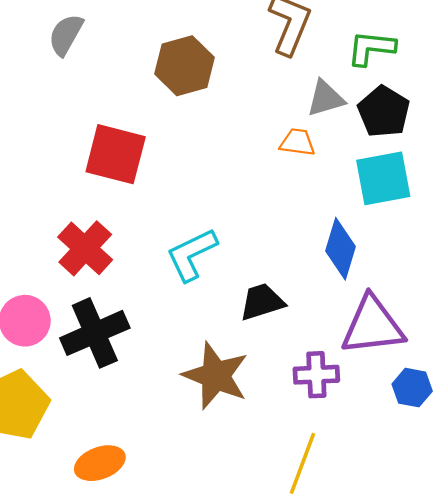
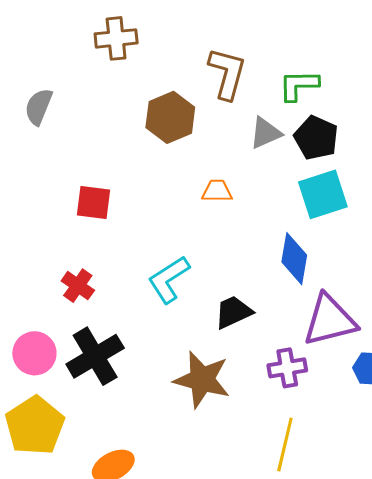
brown hexagon: (185, 66) -> (170, 117), moved
orange trapezoid: (297, 142) -> (217, 191), moved
red square: (116, 154) -> (94, 203), size x0.7
red cross: (85, 248) -> (78, 286), size x0.7

